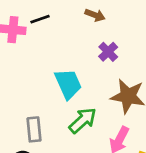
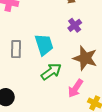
gray rectangle: (34, 129) -> (16, 49), moved

